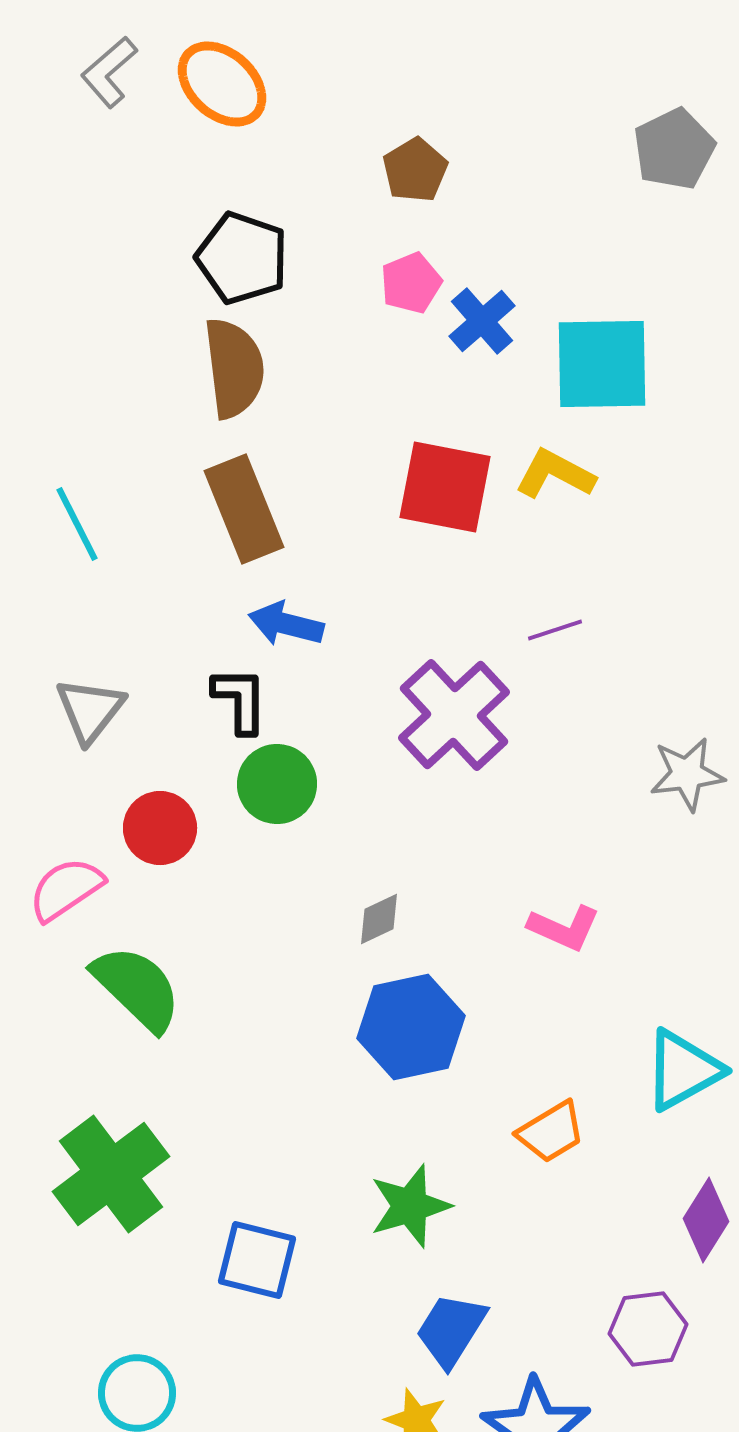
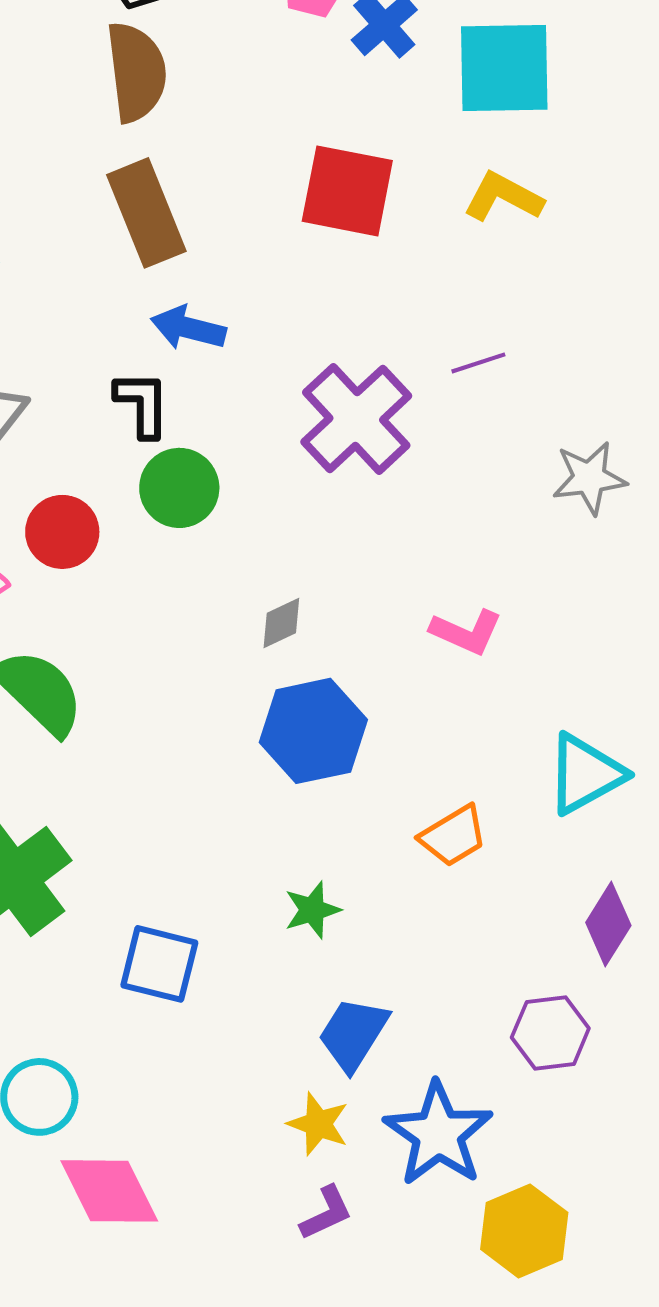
yellow L-shape: (555, 474) -> (503, 197), moved
purple line: (555, 630) -> (478, 363), moved
green star: (410, 1206) -> (312, 910), size x0.7

